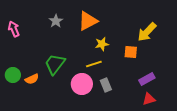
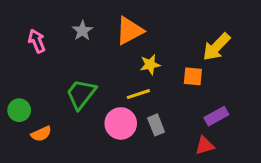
pink arrow: (14, 29) -> (37, 41), moved
orange semicircle: (32, 79) -> (41, 134), moved
red triangle: (149, 99) -> (205, 146), moved

